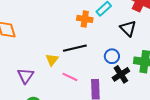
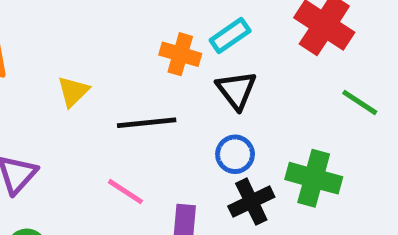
black triangle: (128, 28) -> (236, 90), moved
yellow triangle: (52, 60) -> (73, 92), moved

